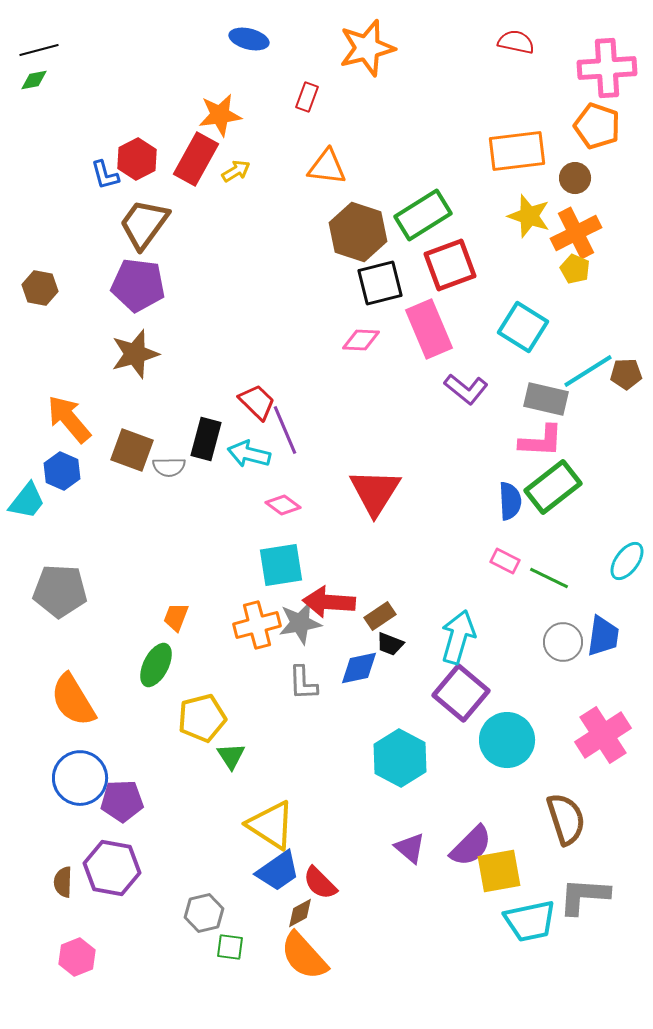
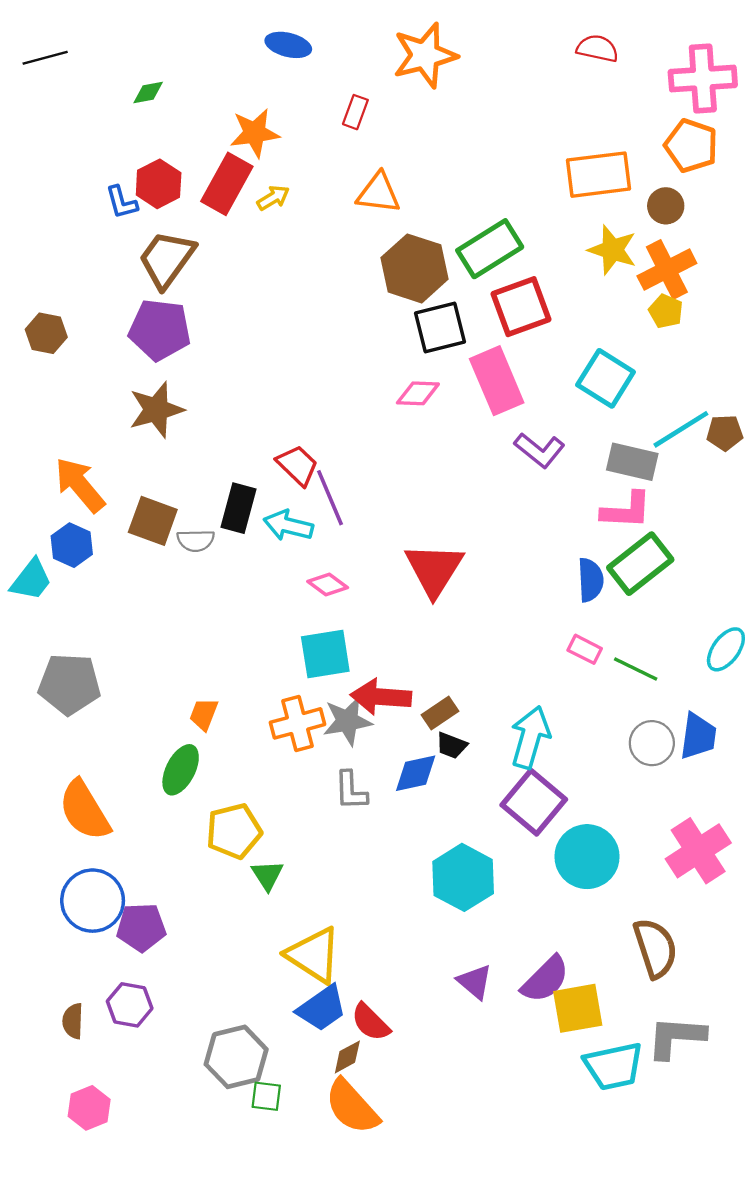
green diamond: (34, 80) -> (148, 92), moved
purple hexagon: (112, 868) -> (130, 1005), size x0.7
gray hexagon: (204, 913) -> (236, 1057), size x1.4

